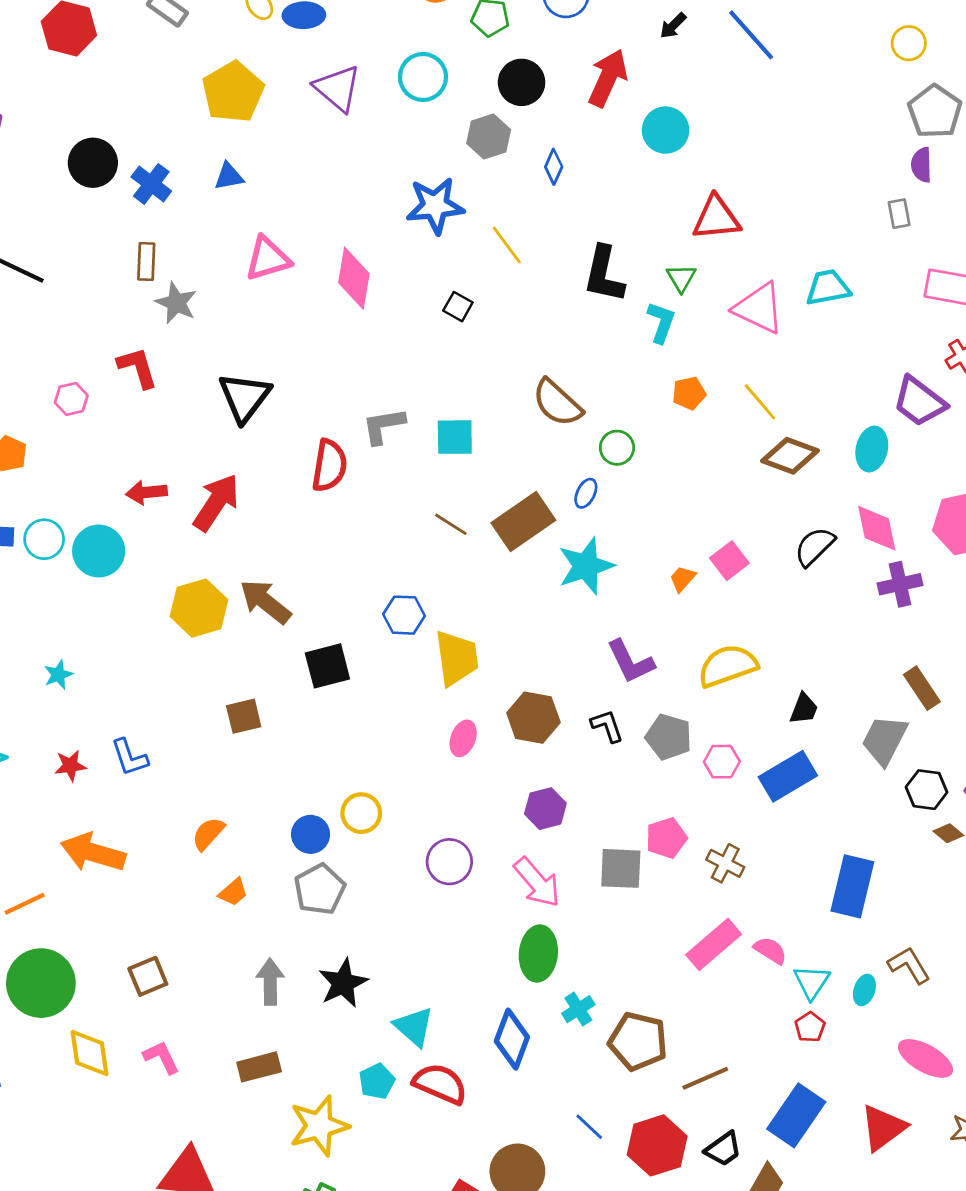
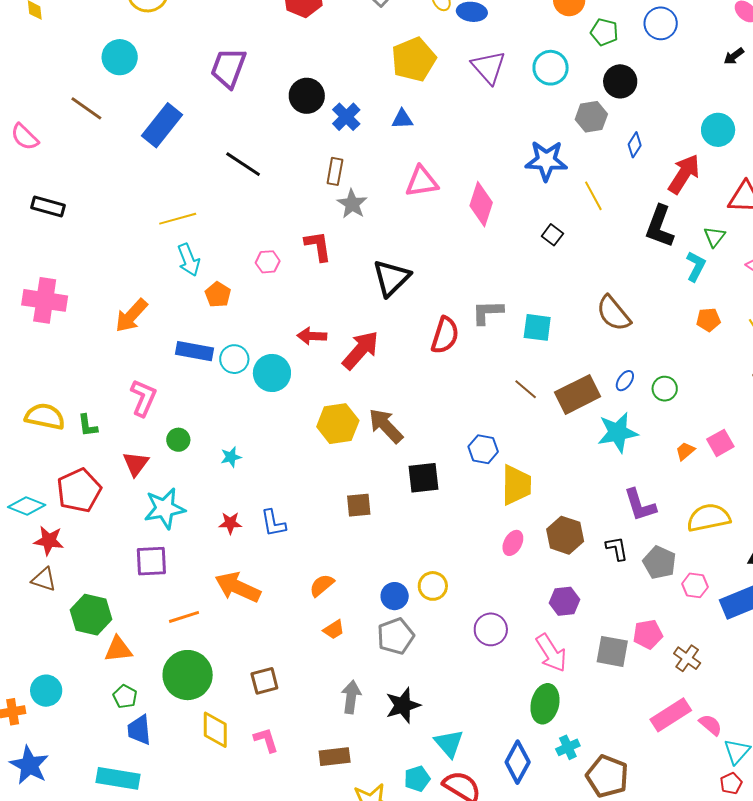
red arrow: (608, 78) -> (684, 174), moved
green circle: (617, 448) -> (665, 389), moved

